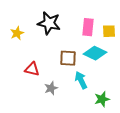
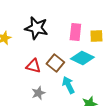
brown square: (68, 58) -> (55, 63), turned 36
red triangle: (32, 69) -> (33, 66), moved

